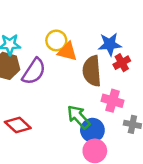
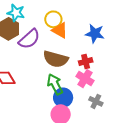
red cross: (122, 63) -> (86, 61), moved
brown semicircle: (92, 71) -> (56, 59), moved, turned -85

